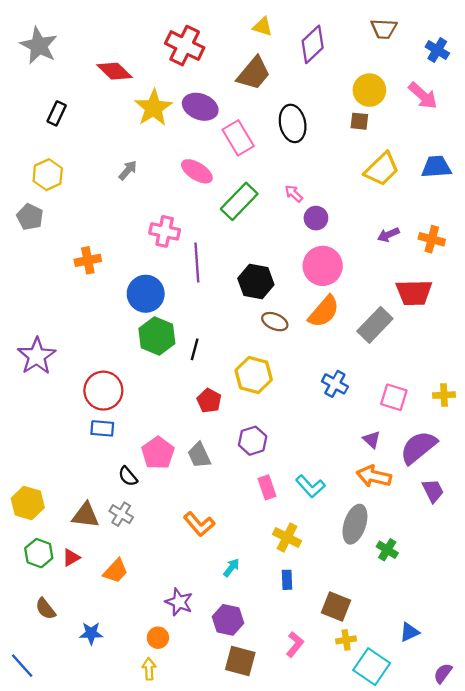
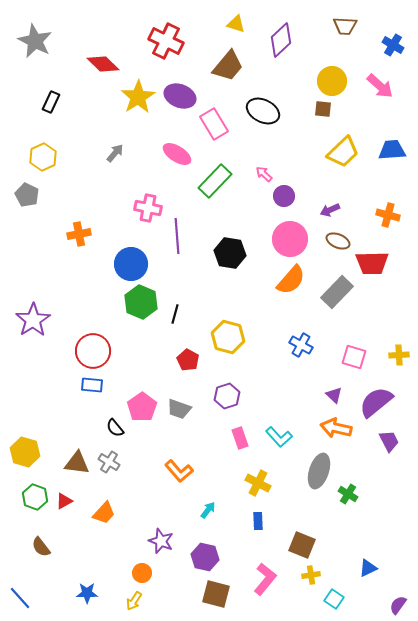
black ellipse: (293, 123) -> (263, 111), turned -52
purple arrow: (388, 235) -> (330, 210), moved
brown ellipse: (275, 322) -> (338, 241), moved
gray trapezoid: (199, 455) -> (179, 409), turned -45
blue star: (91, 633) -> (87, 593), moved
pink L-shape: (295, 644) -> (265, 579), size x1.4
cyan square: (372, 667) -> (334, 599), size x0.6
yellow arrow: (149, 669) -> (134, 601), turned -144

